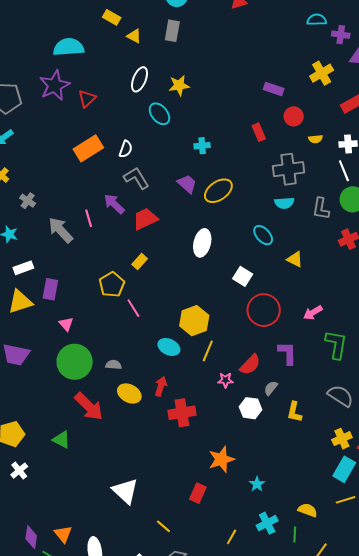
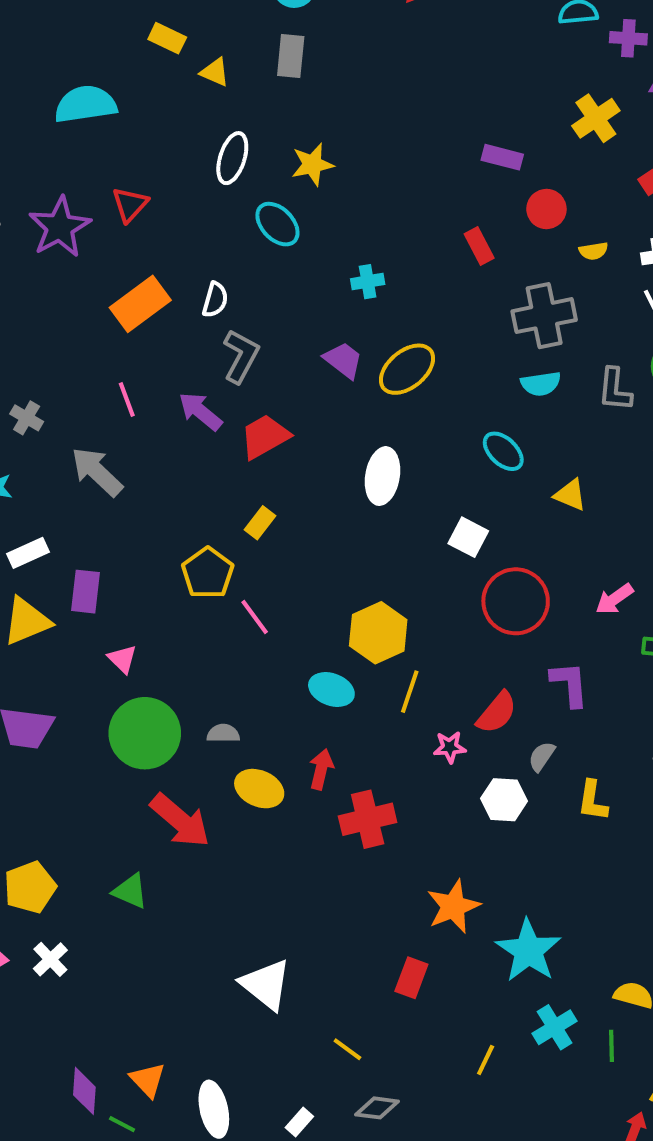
purple star: (55, 85) -> (60, 227), moved
gray L-shape: (136, 178) -> (241, 356), turned 64
pink line: (89, 218) -> (127, 400), moved
cyan star: (257, 484) -> (528, 951), size x2.0

